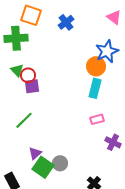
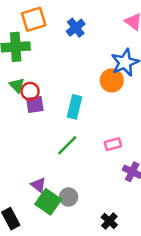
orange square: (31, 15) -> (34, 19), turned -35
cyan rectangle: (95, 88) -> (75, 107), moved
green line: (24, 120) -> (67, 145), moved
purple triangle: (35, 153) -> (38, 185), turned -40

